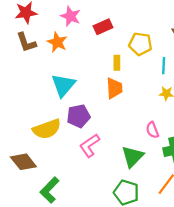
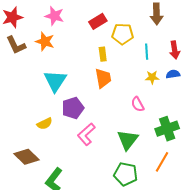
red rectangle: (103, 27) -> (98, 21), moved
yellow semicircle: (47, 129) -> (45, 124), size x0.6
pink semicircle: (152, 130) -> (138, 104), moved

